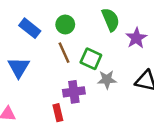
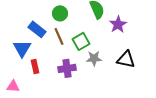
blue rectangle: (30, 28) -> (37, 29), moved
green square: (91, 59) -> (81, 41), turned 36
red rectangle: (58, 113) -> (35, 66), moved

